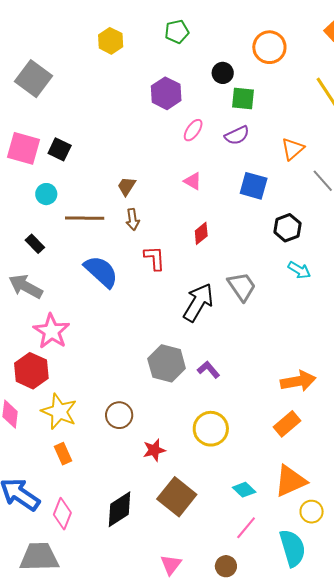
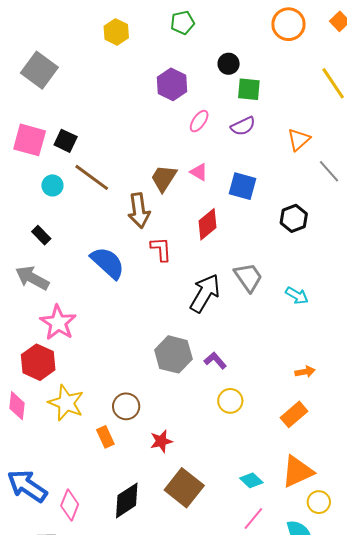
orange circle: (269, 47) -> (288, 24), moved
brown trapezoid: (127, 186) -> (164, 178), moved, size x1.4
blue square: (254, 186) -> (243, 186), moved
brown line: (85, 218) -> (92, 177), moved, turned 36
brown arrow: (133, 219) -> (139, 211), size x1.6
red diamond: (201, 233) -> (208, 224), size x1.4
cyan arrow: (299, 270) -> (297, 295), moved
orange arrow: (298, 381) -> (305, 372), size x0.6
yellow circle: (211, 429) -> (230, 401), moved, size x0.7
orange rectangle: (63, 454) -> (105, 437), moved

